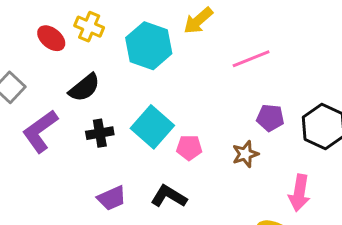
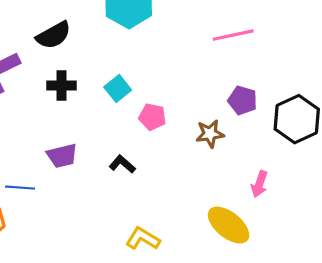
cyan square: (152, 127) -> (118, 89), size x0.6
pink arrow: (299, 193) -> (259, 184), size x0.7
black L-shape: (169, 196) -> (122, 164), size x0.7

